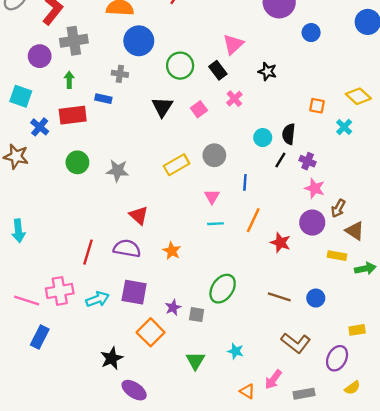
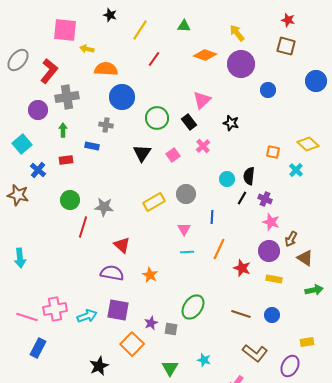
cyan square: (21, 96) -> (22, 144), turned 30
red rectangle: (73, 115) -> (66, 160), size x0.6
red line: (88, 252) -> (83, 227), moved
yellow rectangle: (337, 256) -> (274, 279), moved

